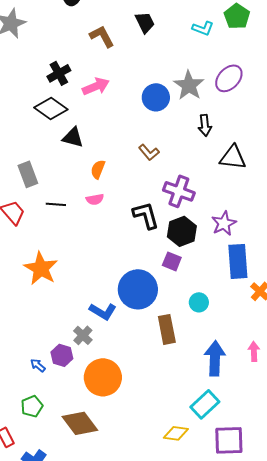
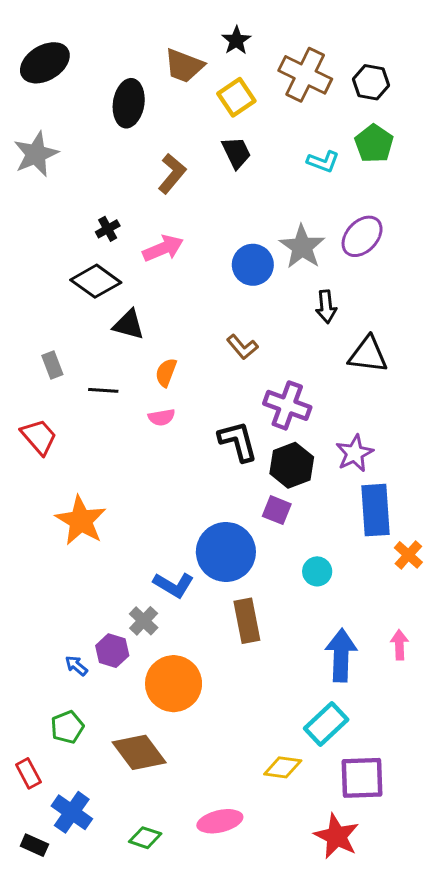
brown L-shape: (102, 36) -> (172, 174), turned 68
black cross: (59, 73) -> (108, 229), size x0.7
gray rectangle: (28, 174) -> (52, 365), moved, size x0.7
black line: (56, 204) -> (103, 390), moved
brown rectangle: (167, 329) -> (247, 621), moved

